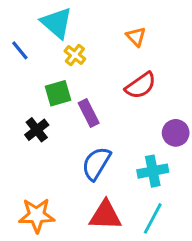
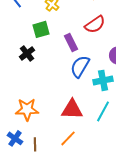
purple rectangle: (89, 113) -> (71, 42), moved
blue semicircle: (96, 163) -> (80, 66), moved

